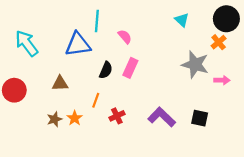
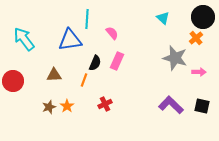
orange line: (96, 100) -> (84, 80), moved
purple L-shape: (162, 117) -> (171, 105), moved
black square: (200, 118) -> (202, 106), moved

